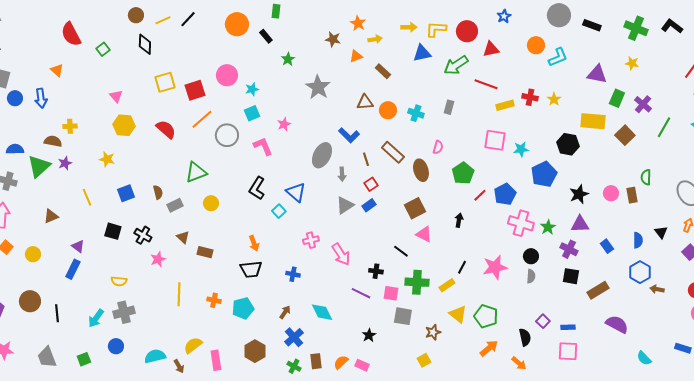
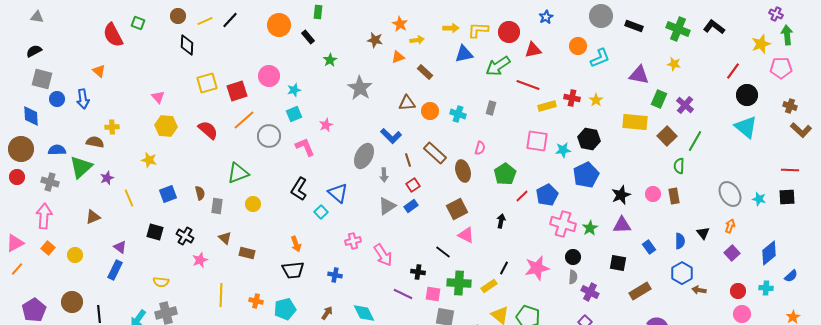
green square: (103, 49) -> (138, 23), moved, turned -32
green line: (664, 127) -> (695, 141), moved
black hexagon: (568, 144) -> (589, 139), moved
purple star: (65, 163) -> (107, 178), moved
green semicircle: (646, 177) -> (679, 166), moved
gray rectangle: (175, 205) -> (217, 206), turned -56
purple cross: (569, 249) -> (590, 292), moved
black square: (571, 276) -> (618, 263), moved

